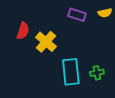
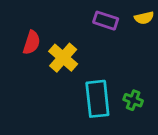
green cross: (97, 73) -> (133, 100), turned 32

